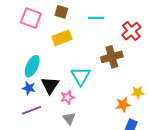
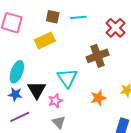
brown square: (61, 12) -> (53, 17), moved
orange star: (123, 105) -> (98, 98), moved

